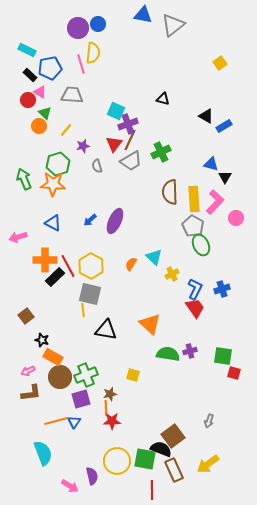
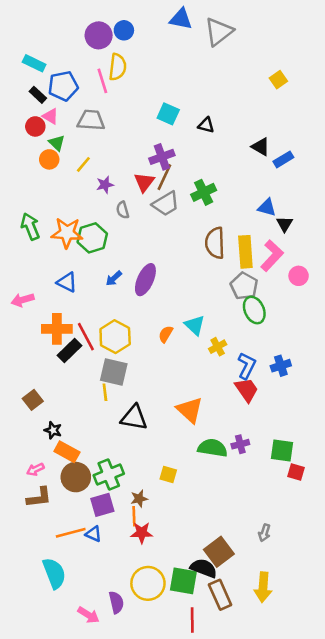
cyan square: (116, 111) -> (168, 114), moved
green hexagon: (58, 164) -> (92, 238), moved
blue triangle: (74, 422) -> (94, 534), turned -40
yellow arrow: (208, 464) -> (263, 587), turned -50

